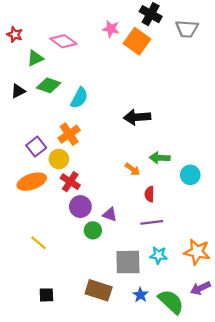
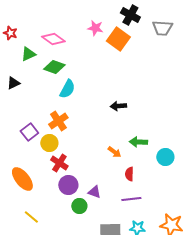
green diamond: (49, 85) -> (54, 67), moved
black arrow: (137, 117) -> (118, 106), size x0.7
orange ellipse: (32, 182) -> (22, 179), moved, turned 70

